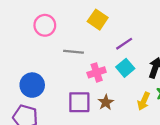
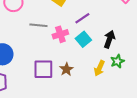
pink cross: (97, 72) -> (60, 34), moved

